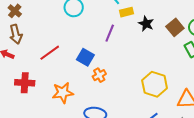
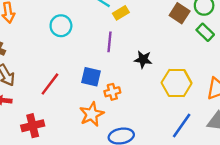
black star: (146, 24) -> (143, 59), moved
orange cross: (99, 75) -> (112, 92), turned 32
orange star: (63, 93) -> (92, 114), moved

